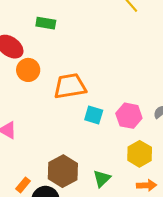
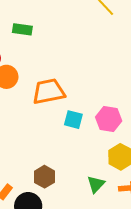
brown hexagon: (63, 171) -> (45, 177), size x0.7
green triangle: (102, 179) -> (96, 184), moved

